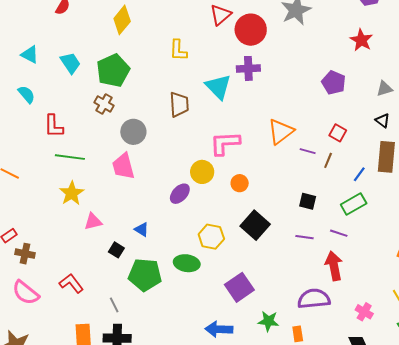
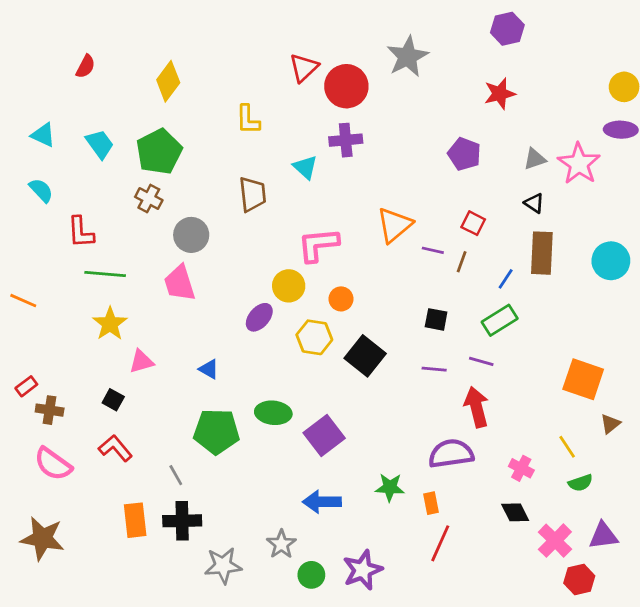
red star: (361, 40) -> (500, 94), turned 30
cyan triangle: (218, 87) -> (305, 167), size x0.7
yellow hexagon: (211, 237) -> (314, 337), moved
black square: (116, 250) -> (113, 400), moved
purple square: (239, 287) -> (324, 435), moved

